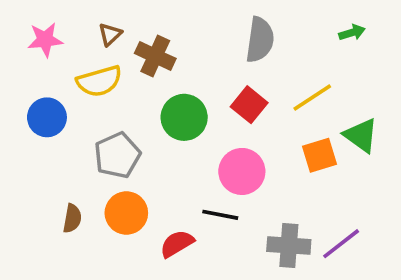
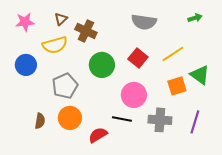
gray semicircle: (260, 40) -> (144, 22), turned 90
purple line: (341, 244) -> (195, 122), moved, turned -35
gray cross: (289, 245) -> (160, 120), moved

